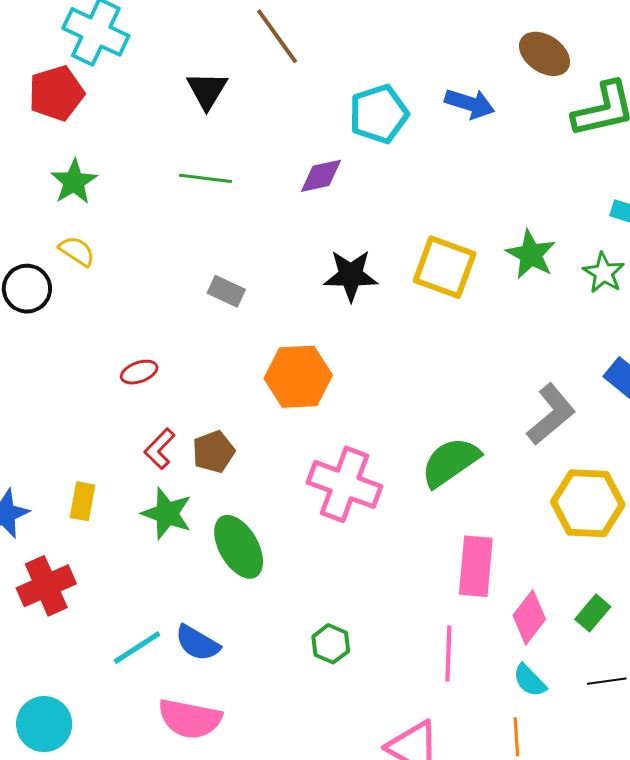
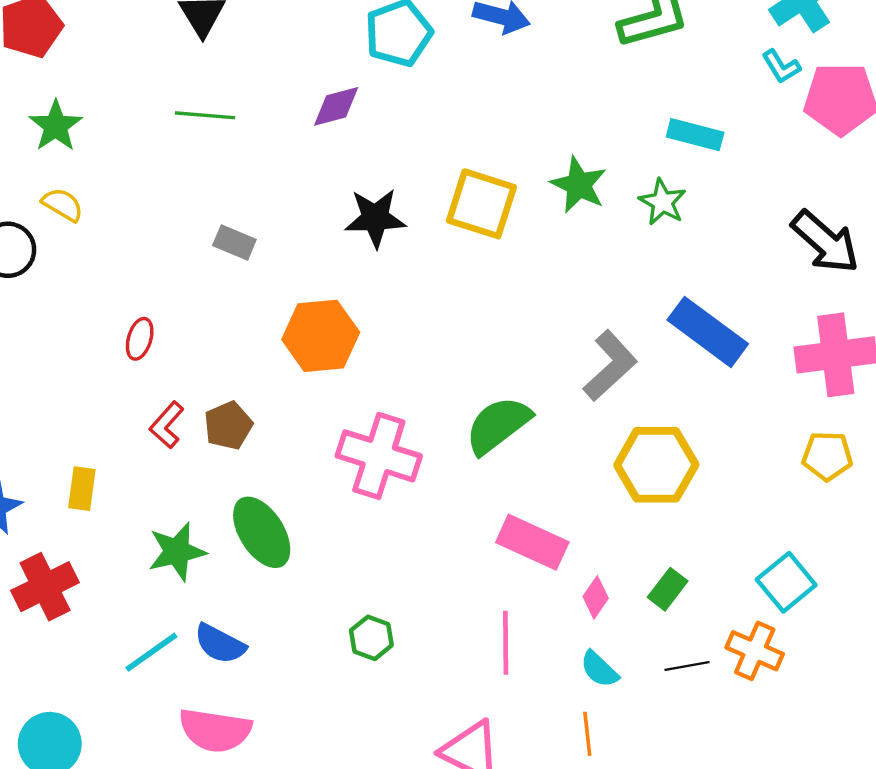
red ellipse: (139, 372) -> (140, 339), turned -51
green star: (167, 513) -> (177, 552), moved, turned -30
pink rectangle: (476, 566) -> (532, 542), turned -68
pink diamond: (529, 617) -> (596, 597), size x0.7

